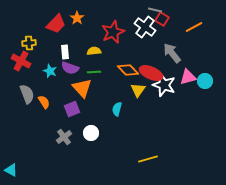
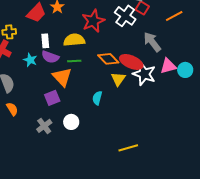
yellow semicircle: (94, 51) -> (74, 40), size x1.5
orange semicircle: (44, 102) -> (12, 109), moved

